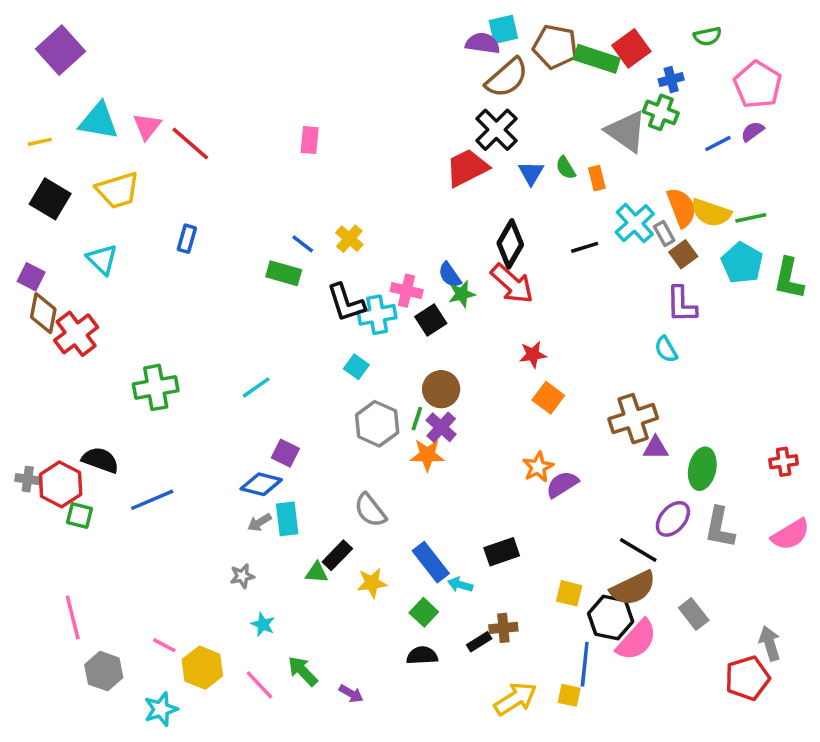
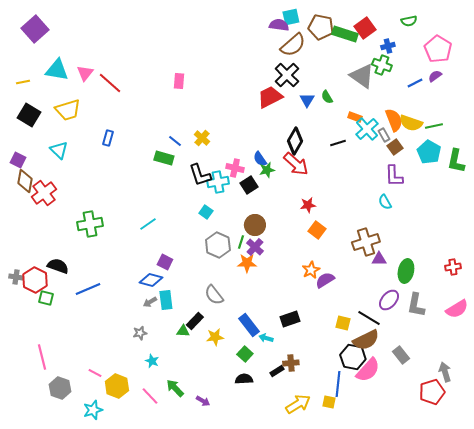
orange rectangle: (597, 178) -> (355, 117), moved, turned -56
yellow square: (569, 593) -> (343, 323), moved

